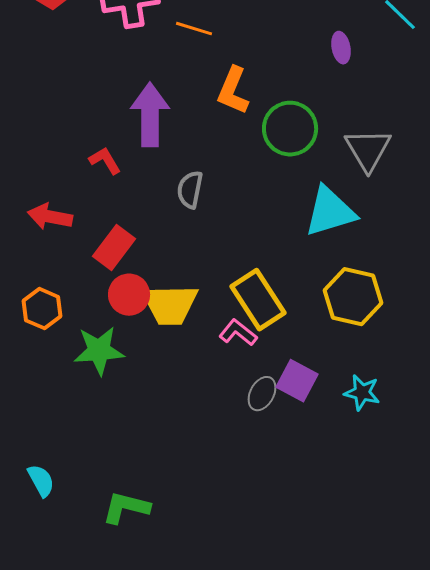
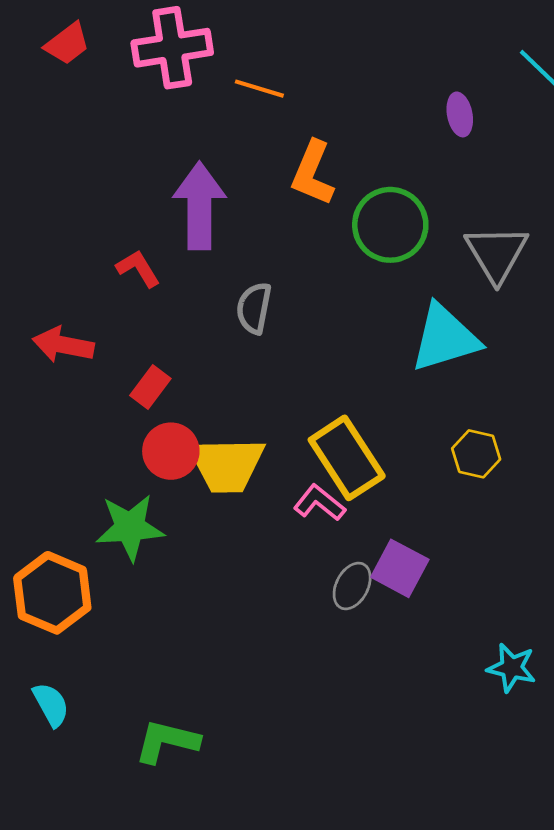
red rectangle: (114, 248) -> (150, 387), size x0.7
yellow hexagon: (353, 297) -> (476, 454), size x0.6
orange hexagon: (42, 309) -> (52, 593), moved, size x1.4
cyan star: (362, 393) -> (512, 668), moved

